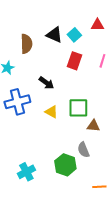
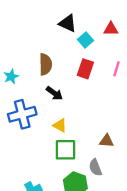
black triangle: (54, 35) -> (68, 23), moved
brown semicircle: (26, 44) -> (45, 64), moved
green square: (78, 108) -> (65, 150), moved

